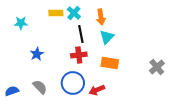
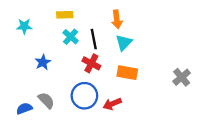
cyan cross: (74, 13) -> (71, 37), moved
red cross: (79, 55) -> (91, 63), turned 35
blue semicircle: (12, 91) -> (24, 108), moved

